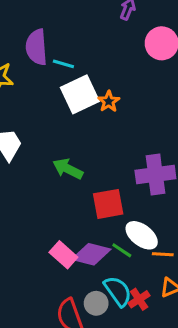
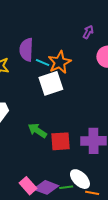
orange star: (109, 101) -> (60, 62), moved, size x1.6
red square: (108, 204) -> (61, 141), moved
green line: (122, 250) -> (66, 187), turned -48

